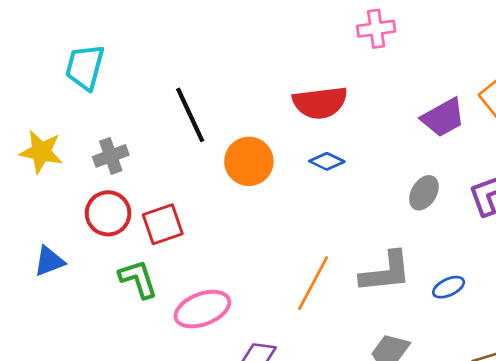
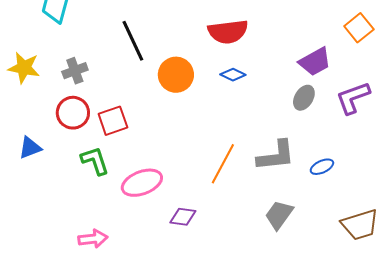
purple trapezoid: (443, 118) -> (315, 62), moved

